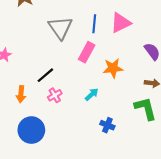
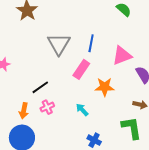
pink triangle: (121, 23) -> (122, 56), moved
orange arrow: (21, 94) -> (24, 111), moved
cyan arrow: (92, 94) -> (82, 110), turned -96

